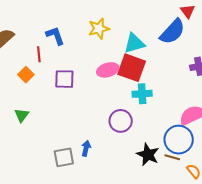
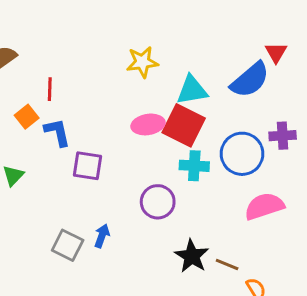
blue L-shape: (55, 36) -> (57, 132), moved
purple square: (64, 79) -> (88, 166), moved
blue circle: (179, 140) -> (242, 154), moved
gray square: (64, 157) -> (68, 245), turned 30

